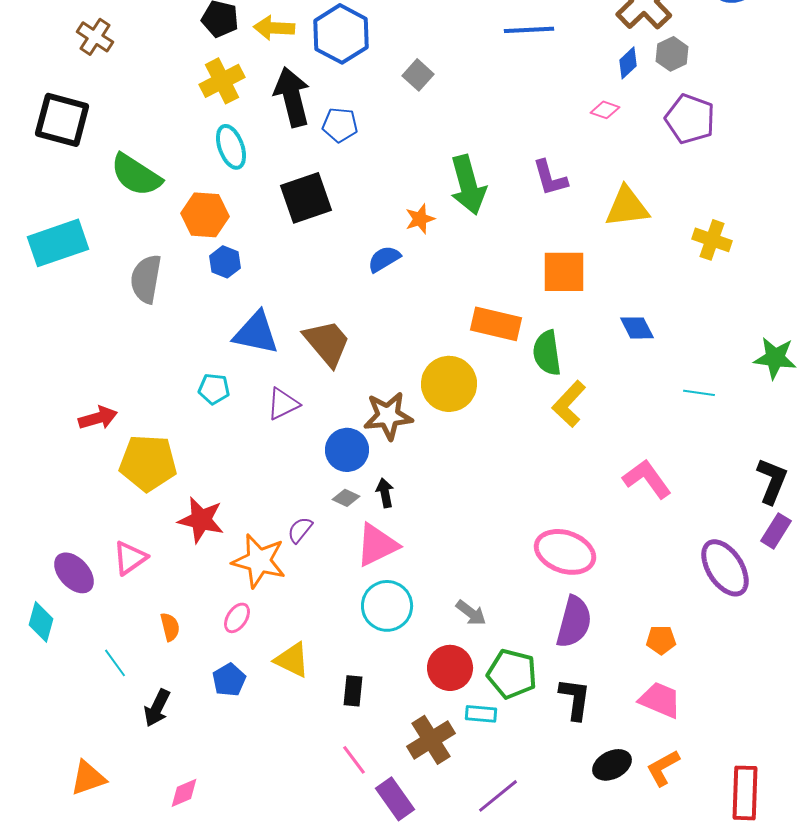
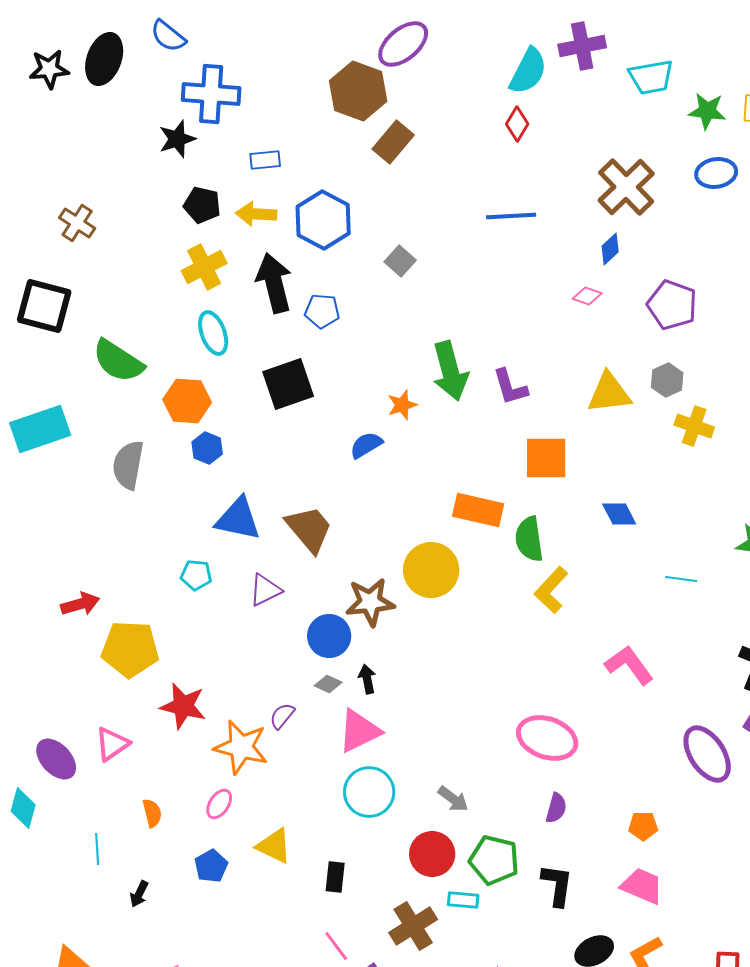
gray hexagon: (672, 54) -> (667, 380), moved
purple L-shape: (550, 178) -> (510, 387), moved
purple semicircle: (574, 622) -> (556, 808), size x0.6
cyan line: (115, 663) -> (97, 849), turned 32
black arrow: (157, 708) -> (139, 894), size x0.7

